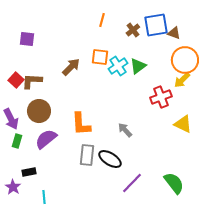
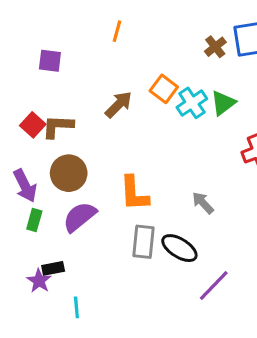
orange line: (102, 20) -> (117, 31), moved
orange square: (100, 57) -> (164, 89), turned 30
purple star: (13, 187) -> (39, 281), moved

